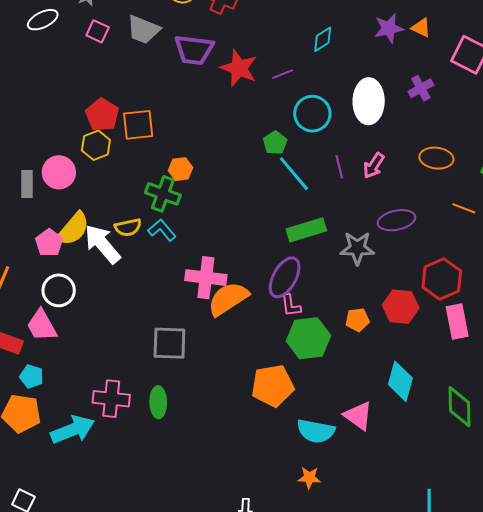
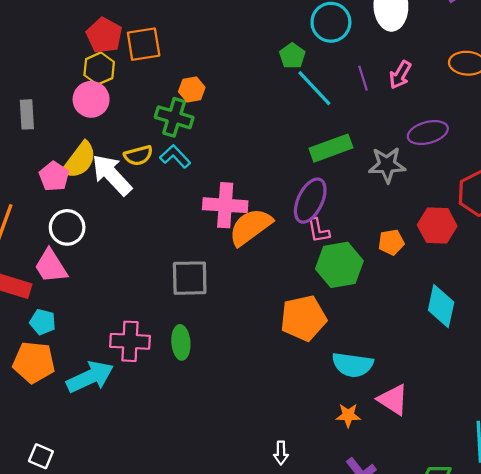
pink circle: (59, 172) -> (91, 99), moved
pink triangle: (358, 416) -> (393, 400), moved

